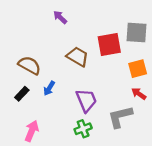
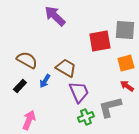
purple arrow: (60, 17) -> (55, 16), size x1.6
brown trapezoid: (78, 57) -> (66, 68), moved
green cross: (83, 129) -> (86, 117), moved

